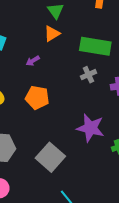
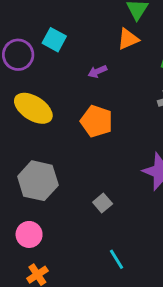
gray square: (50, 157) -> (103, 203), size x0.5

